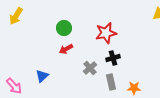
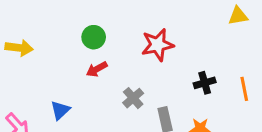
yellow arrow: (16, 16) -> (19, 48), moved, turned -114
black cross: (113, 58) -> (205, 83), moved

